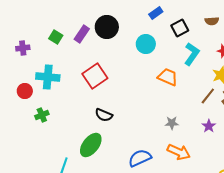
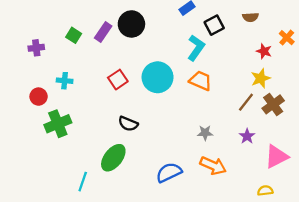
cyan circle: (146, 44) -> (158, 77), moved, size x1.4
cyan L-shape: (192, 54) -> (196, 48), moved
red square: (95, 76) -> (118, 80), size x0.7
cyan cross: (48, 77) -> (65, 81), size x0.6
green cross: (42, 115) -> (58, 124), size x1.6

